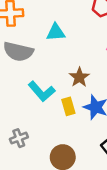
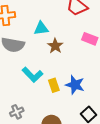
brown star: (79, 77) -> (55, 46), moved

